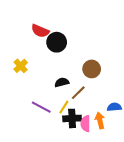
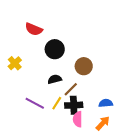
black circle: (57, 42) -> (55, 49), moved
black cross: (72, 118) -> (74, 105), moved
orange arrow: (100, 120) -> (103, 123), moved, turned 56

